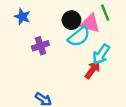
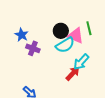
blue star: (22, 17) -> (22, 35), moved
purple cross: (40, 46) -> (33, 48), turned 32

